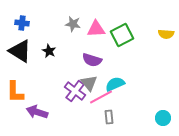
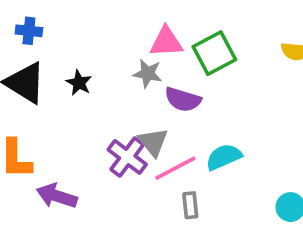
gray star: (73, 24) -> (148, 74), moved
purple semicircle: (92, 60) -> (183, 99), moved
cyan semicircle: (115, 84) -> (224, 157), moved

